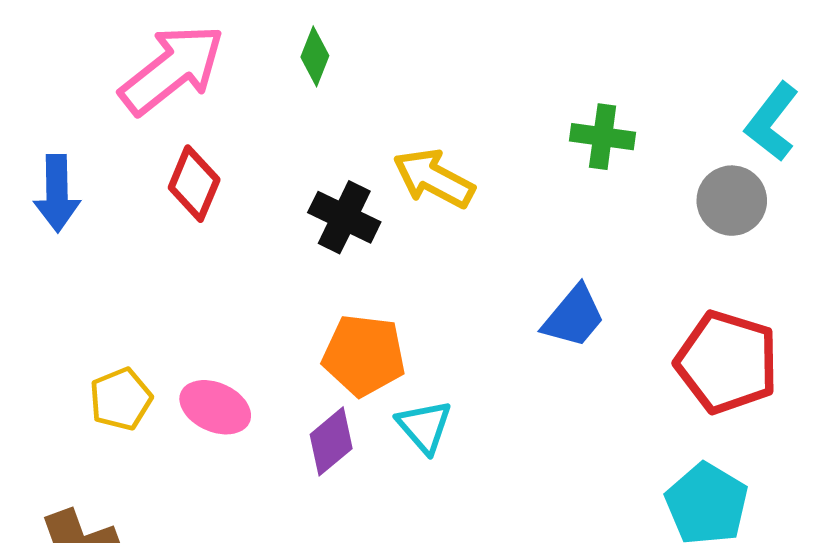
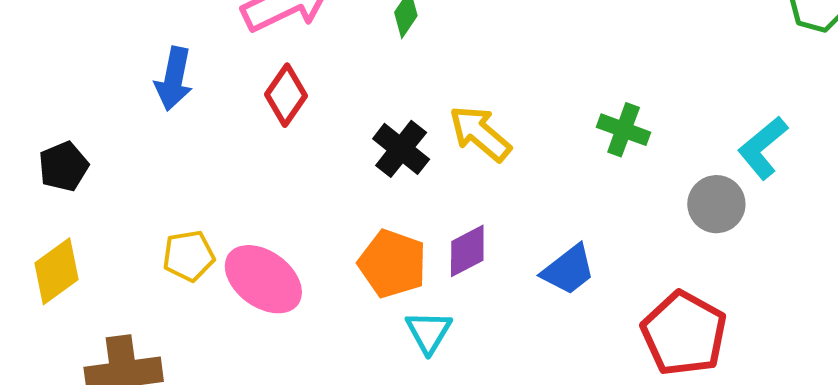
pink ellipse: (215, 407) -> (263, 279), size x1.4
purple diamond: (331, 441) -> (467, 251), moved

